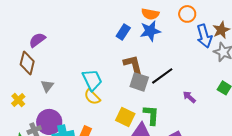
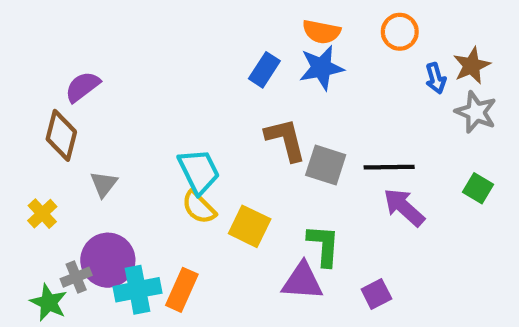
blue arrow: (204, 36) -> (436, 78), size x0.6
black line: (162, 76) -> (389, 167), moved, turned 35
gray square: (139, 82) -> (326, 165), moved
purple arrow: (189, 97) -> (404, 207), size x1.5
yellow square: (125, 117) -> (250, 226), moved

